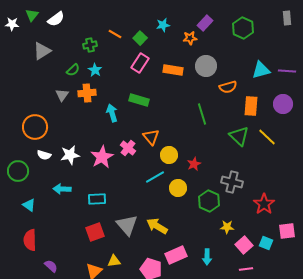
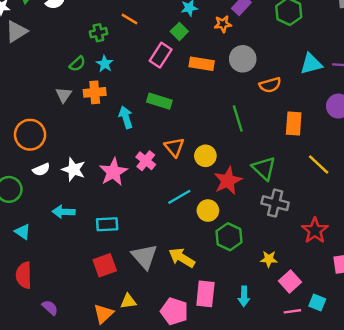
green square: (140, 38) -> (179, 31), moved
gray triangle: (42, 51) -> (16, 31), moved
orange rectangle: (251, 106) -> (294, 123), moved
green triangle: (239, 136) -> (264, 168), moved
yellow line: (267, 137) -> (319, 165), moved
white semicircle: (44, 155) -> (41, 170), turned -40
white star: (70, 155) -> (74, 170), turned 30
yellow circle: (169, 155) -> (205, 156), moved
red star: (194, 164) -> (228, 181), size x1.6
green hexagon: (209, 201) -> (229, 237), moved
cyan square: (266, 243) -> (317, 303), moved
pink rectangle: (176, 255) -> (205, 294), turned -60

